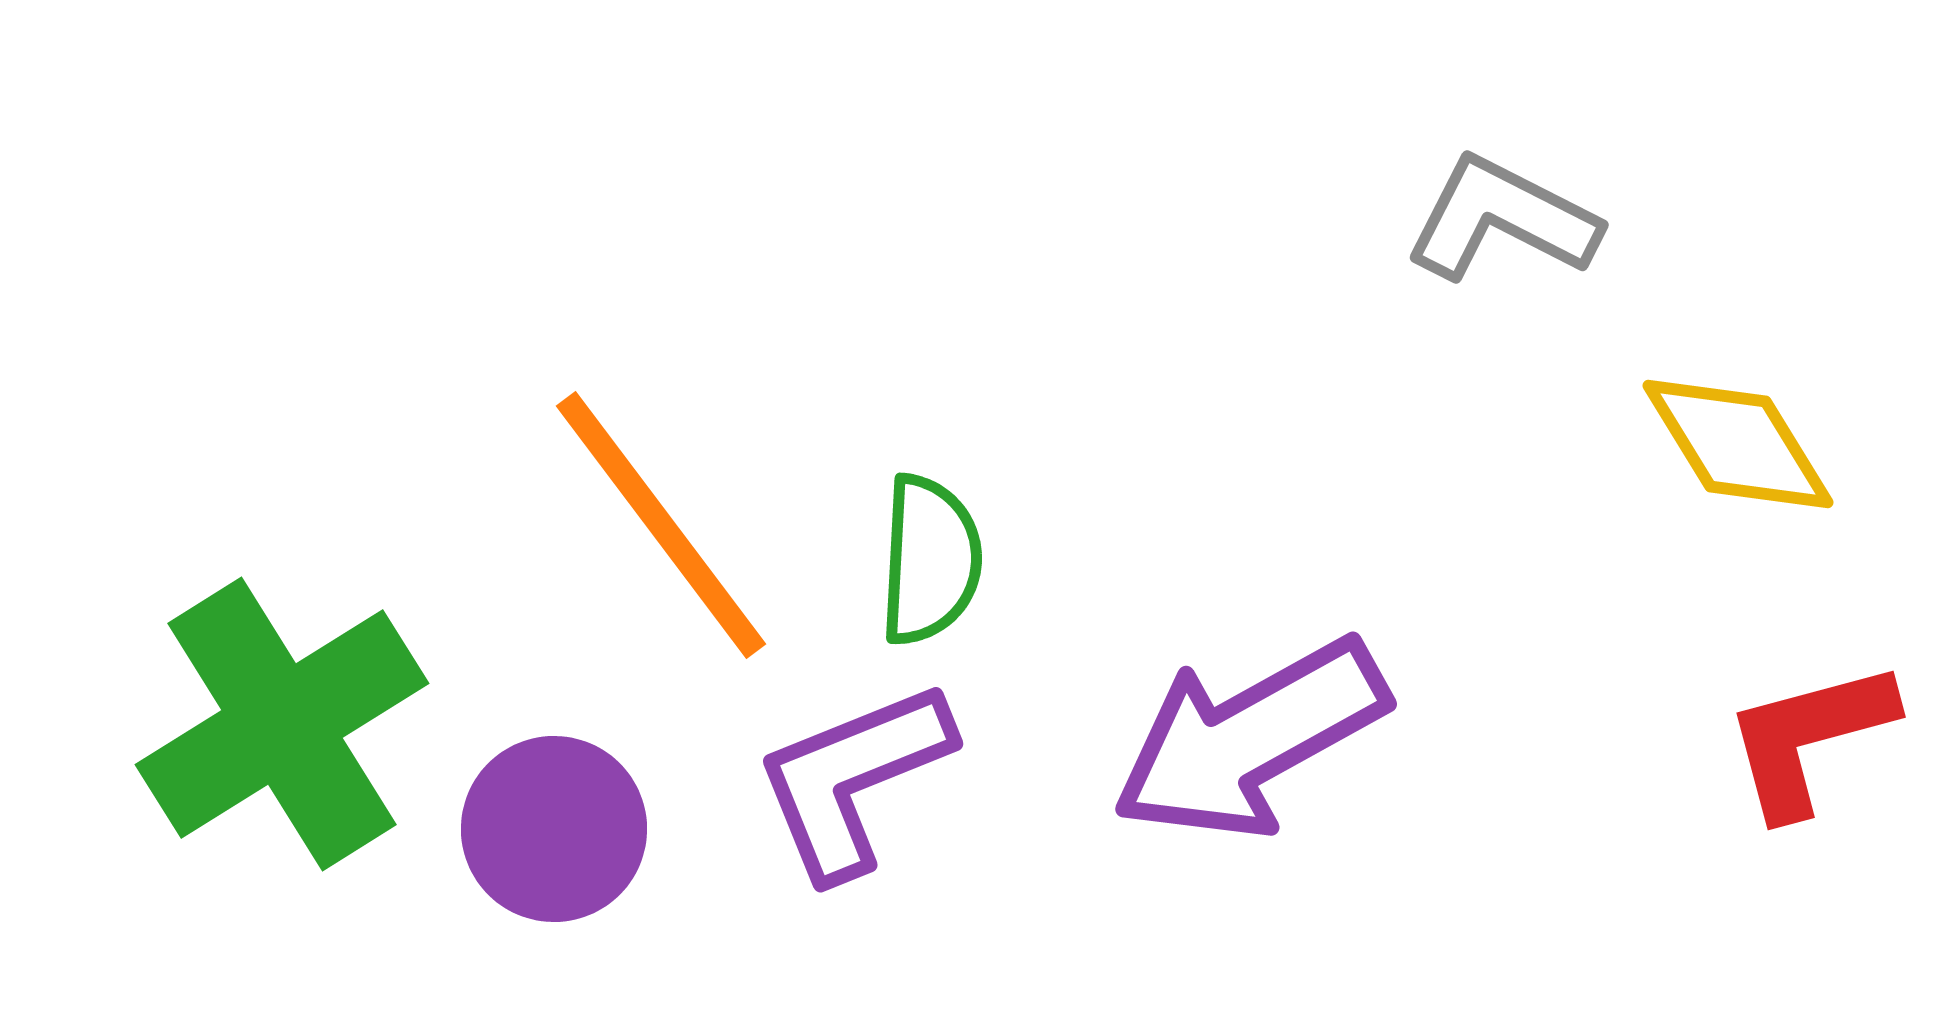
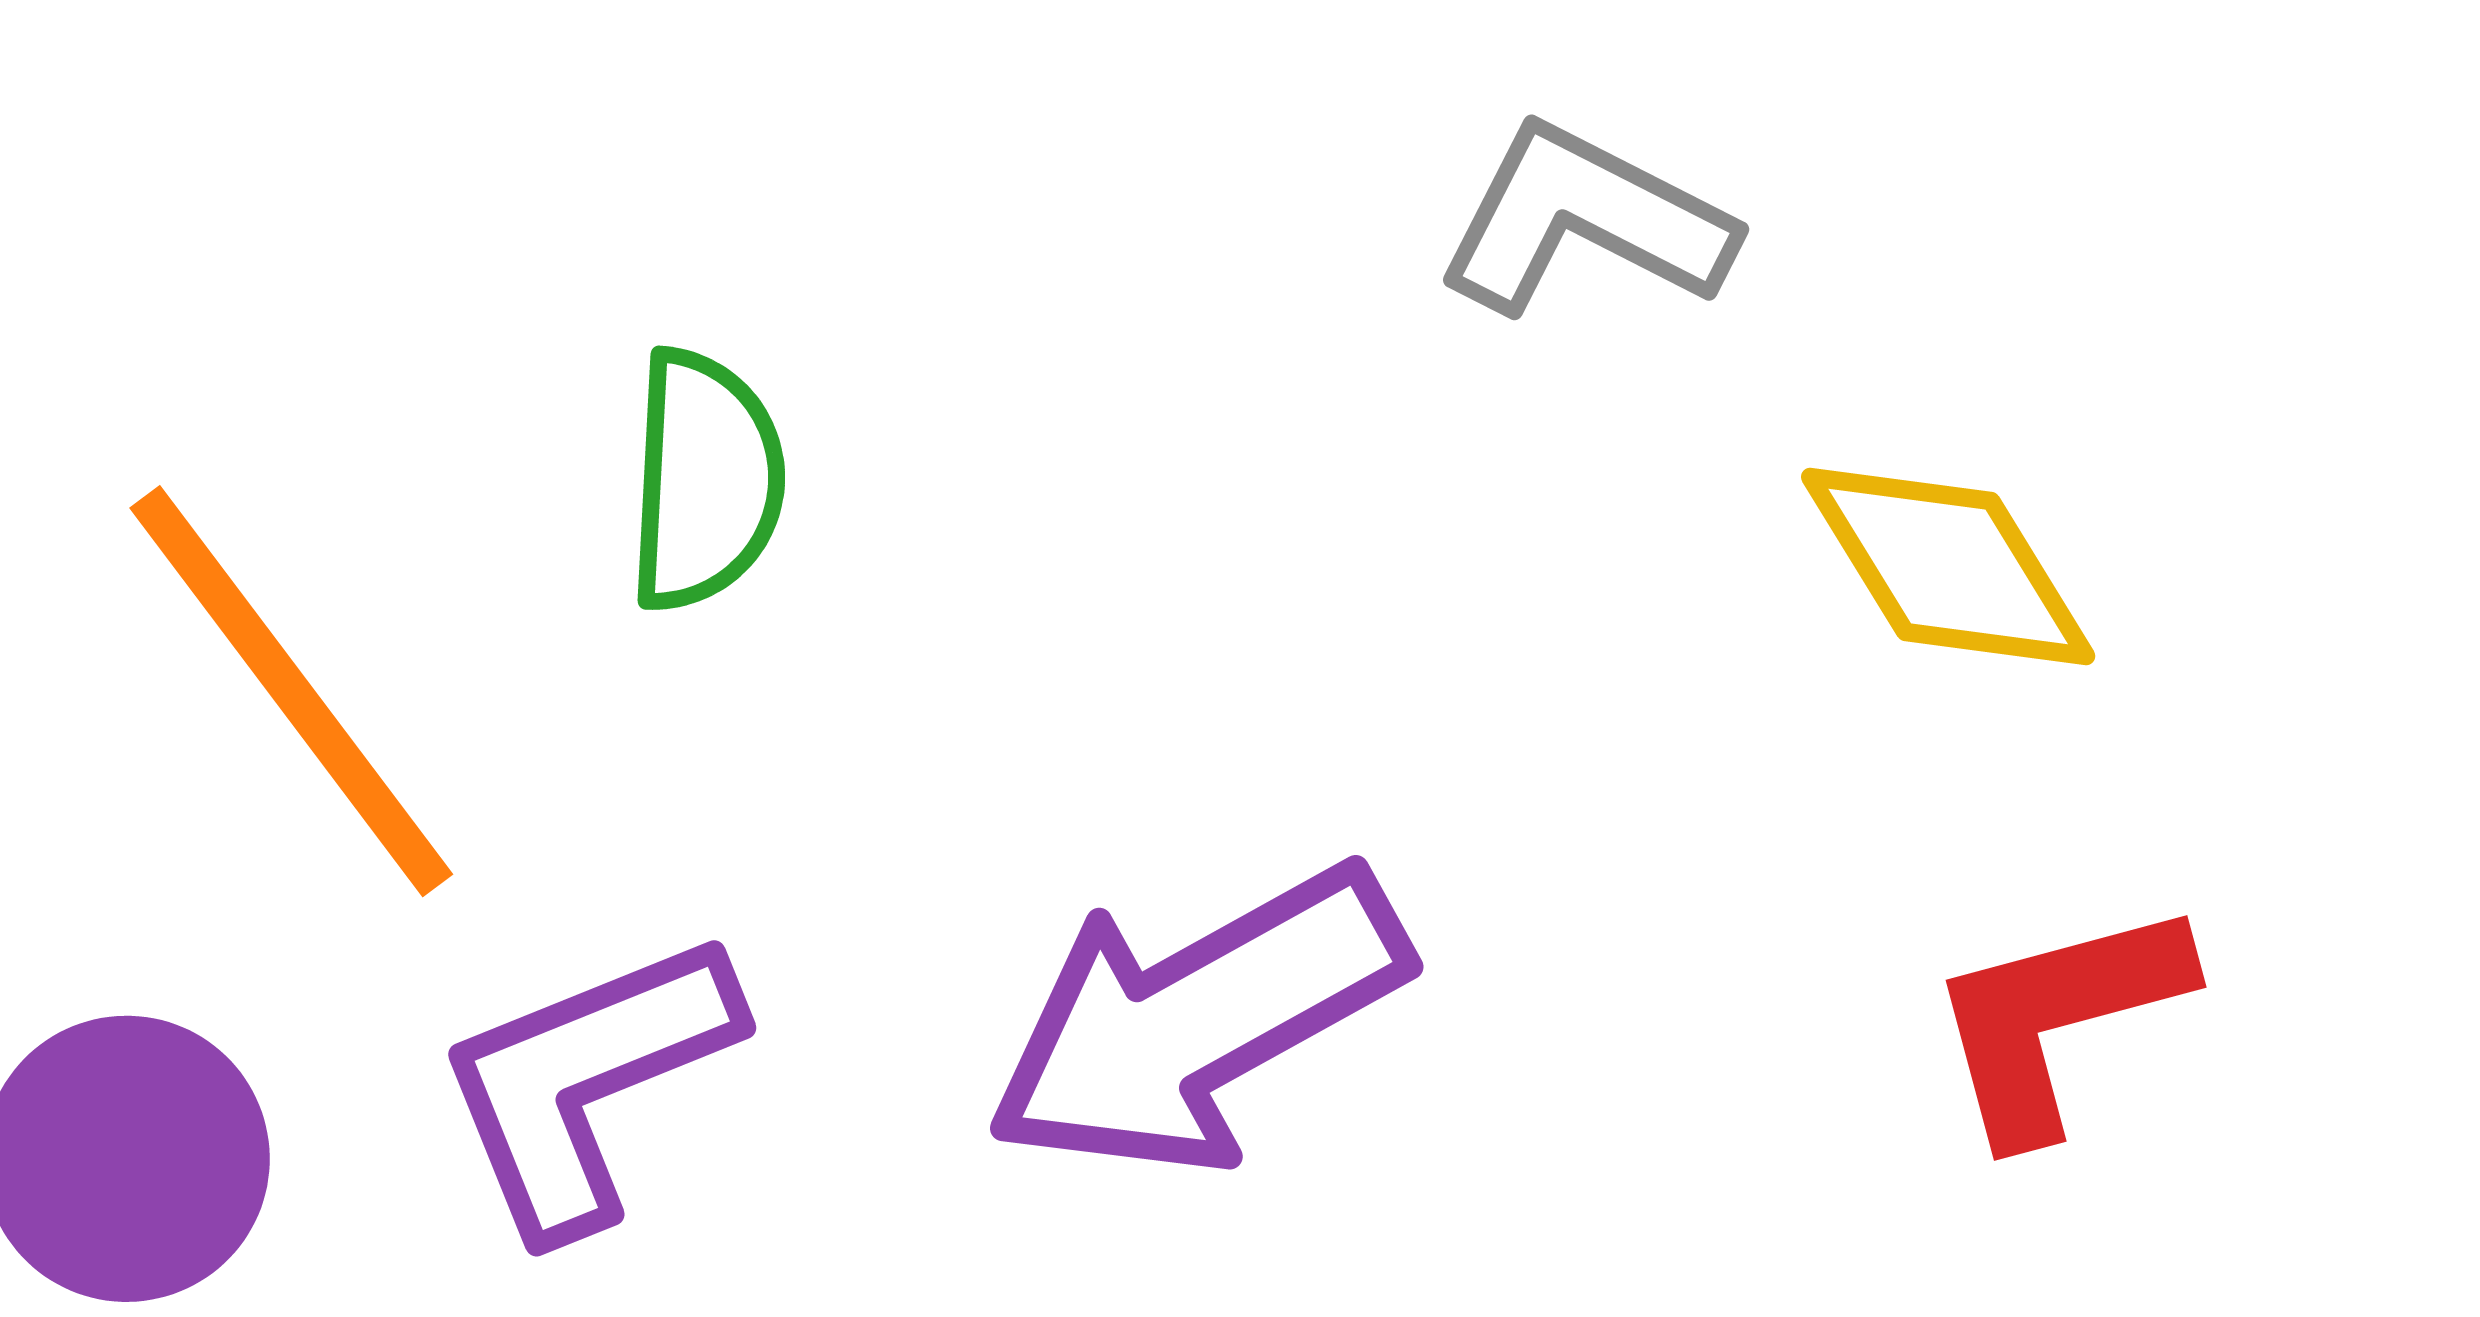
green semicircle: (930, 560) -> (705, 480), moved

